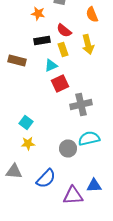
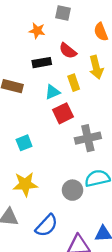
yellow rectangle: (63, 50) -> (74, 83), moved
cyan square: (26, 122) -> (24, 143), moved, turned 32
yellow star: (28, 144) -> (25, 184), size x1.5

